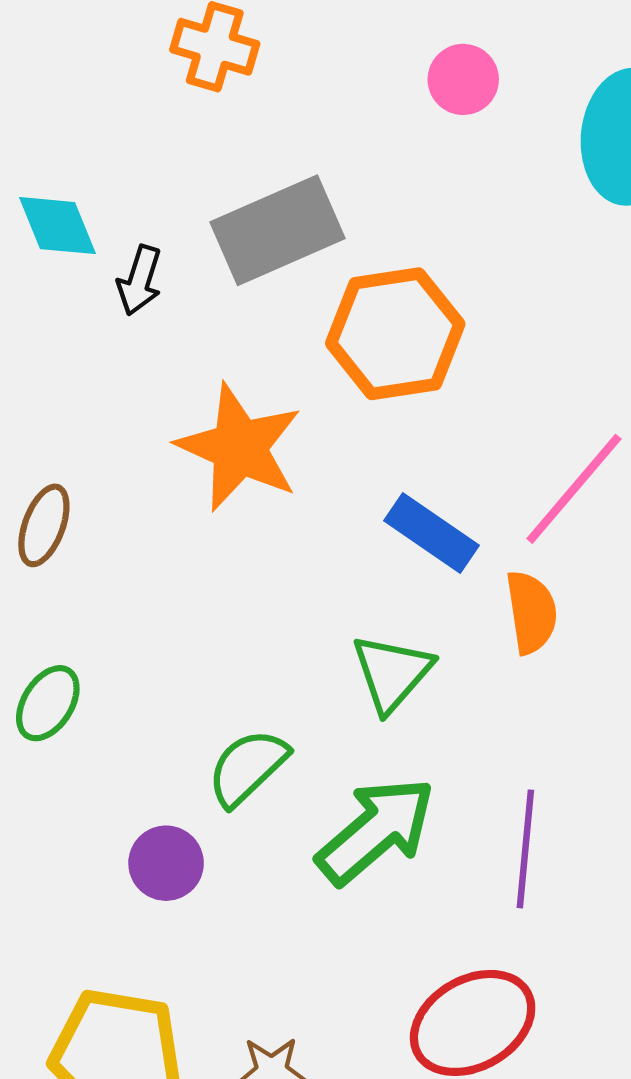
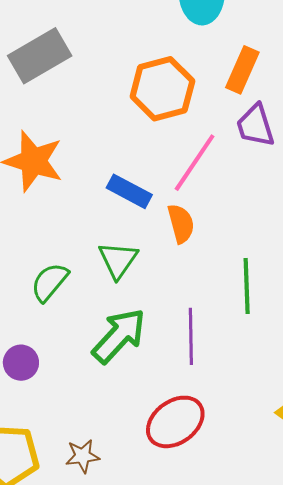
orange hexagon: (395, 334) -> (162, 89), moved
green semicircle: (247, 767) -> (50, 282), moved

